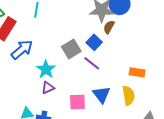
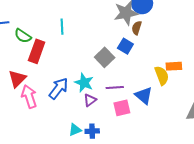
blue arrow: (22, 50) -> (59, 88), moved
purple line: (92, 63) -> (115, 87), moved, turned -30
yellow semicircle: (128, 96) -> (162, 76), moved

